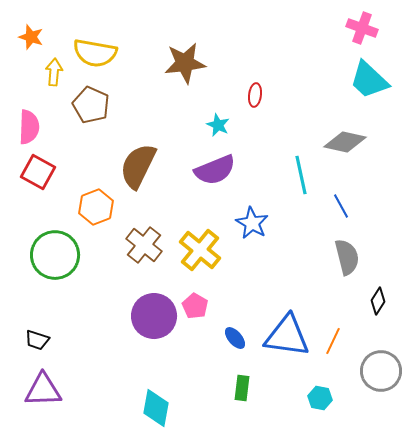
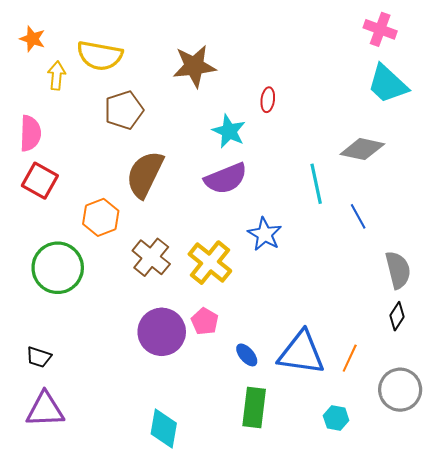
brown pentagon: (91, 105) -> (124, 110), moved, turned 30
cyan star: (218, 125) -> (229, 131), size x1.4
gray semicircle: (347, 257) -> (398, 270), moved
green rectangle: (242, 388) -> (254, 407), size x1.5

